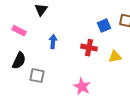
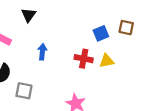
yellow triangle: (115, 57) -> (107, 61), moved

